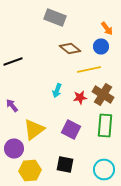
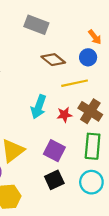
cyan arrow: (57, 90) -> (39, 107), size x1.5
black square: (65, 164) -> (54, 180), moved, turned -36
cyan circle: (104, 170) -> (91, 182), moved

